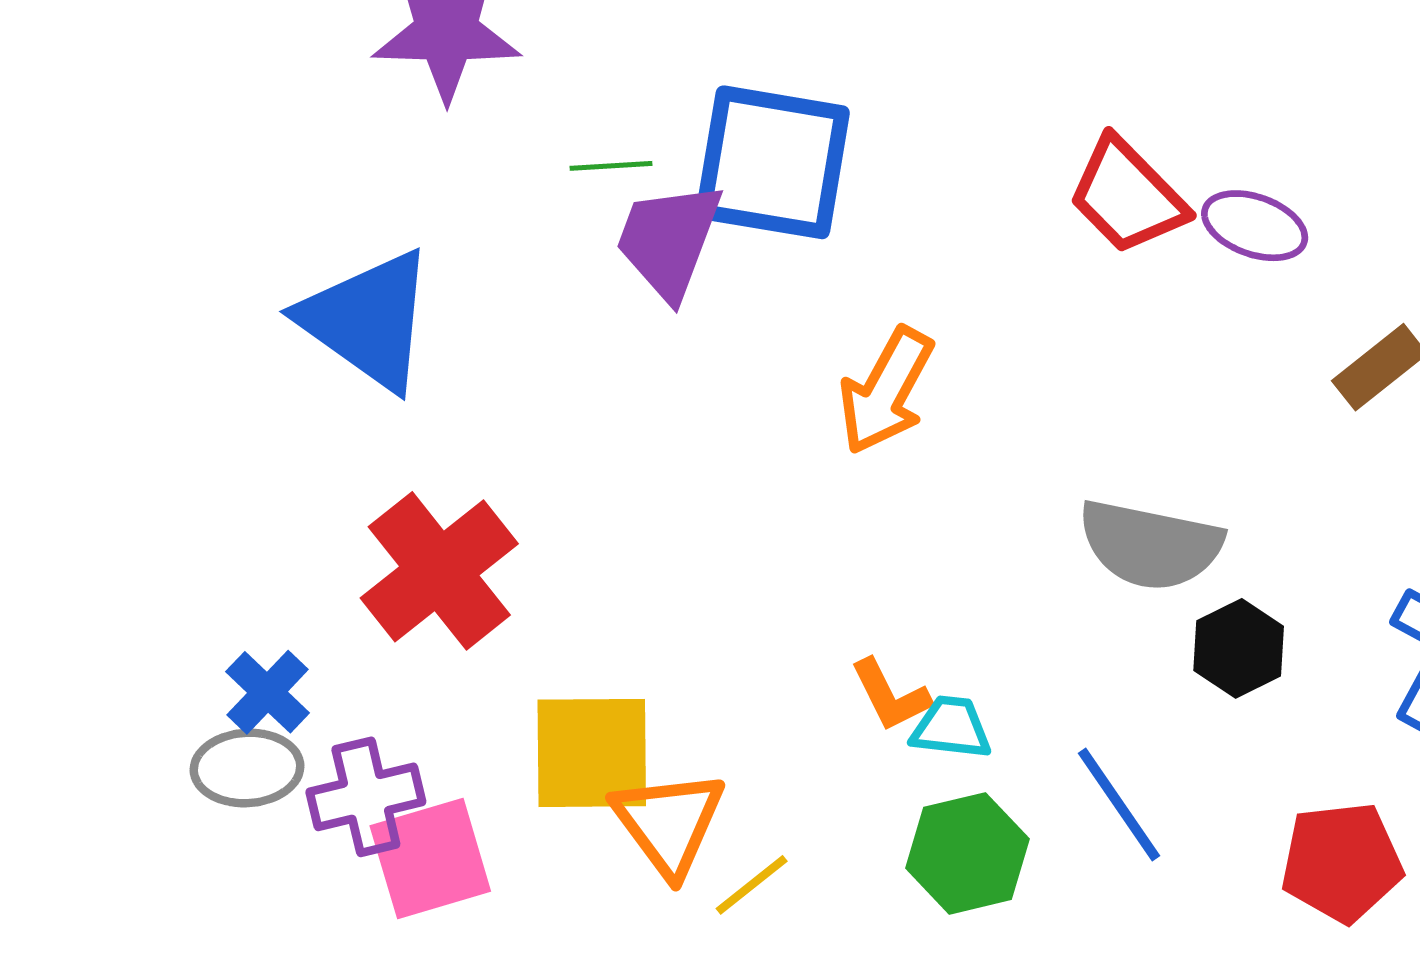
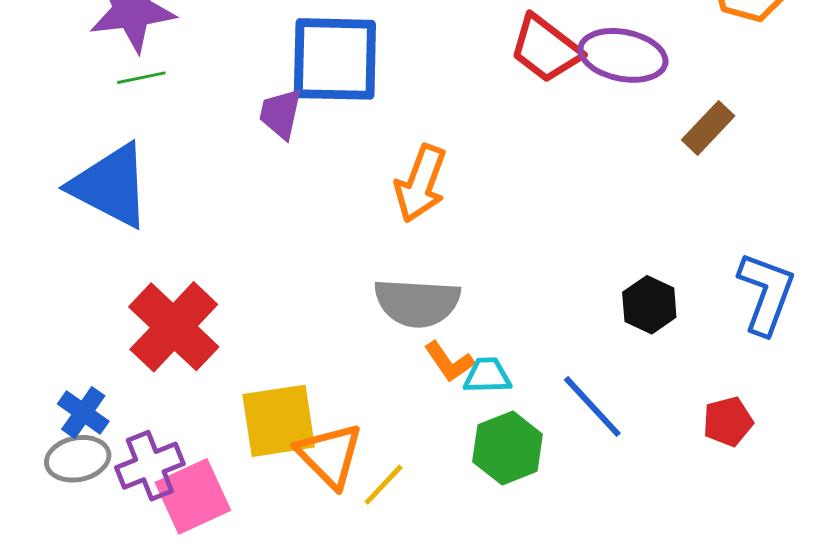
green line: (611, 166) -> (141, 78), moved
purple ellipse: (1255, 226) -> (623, 55), size x1.4
purple trapezoid: (669, 240) -> (281, 114), size x0.7
gray semicircle: (1150, 545) -> (417, 303), moved
red pentagon: (1342, 862) -> (728, 421), size x0.7

